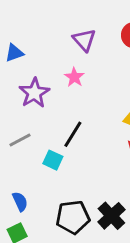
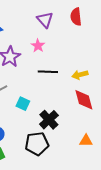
black line: (73, 134) -> (48, 72), moved, turned 60
black cross: (111, 216) -> (49, 120), moved

